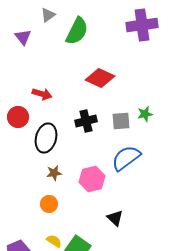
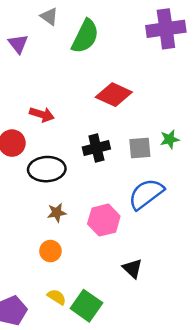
gray triangle: (48, 15) -> (49, 16), turned -49
black ellipse: (46, 138) -> (47, 169), turned 72

